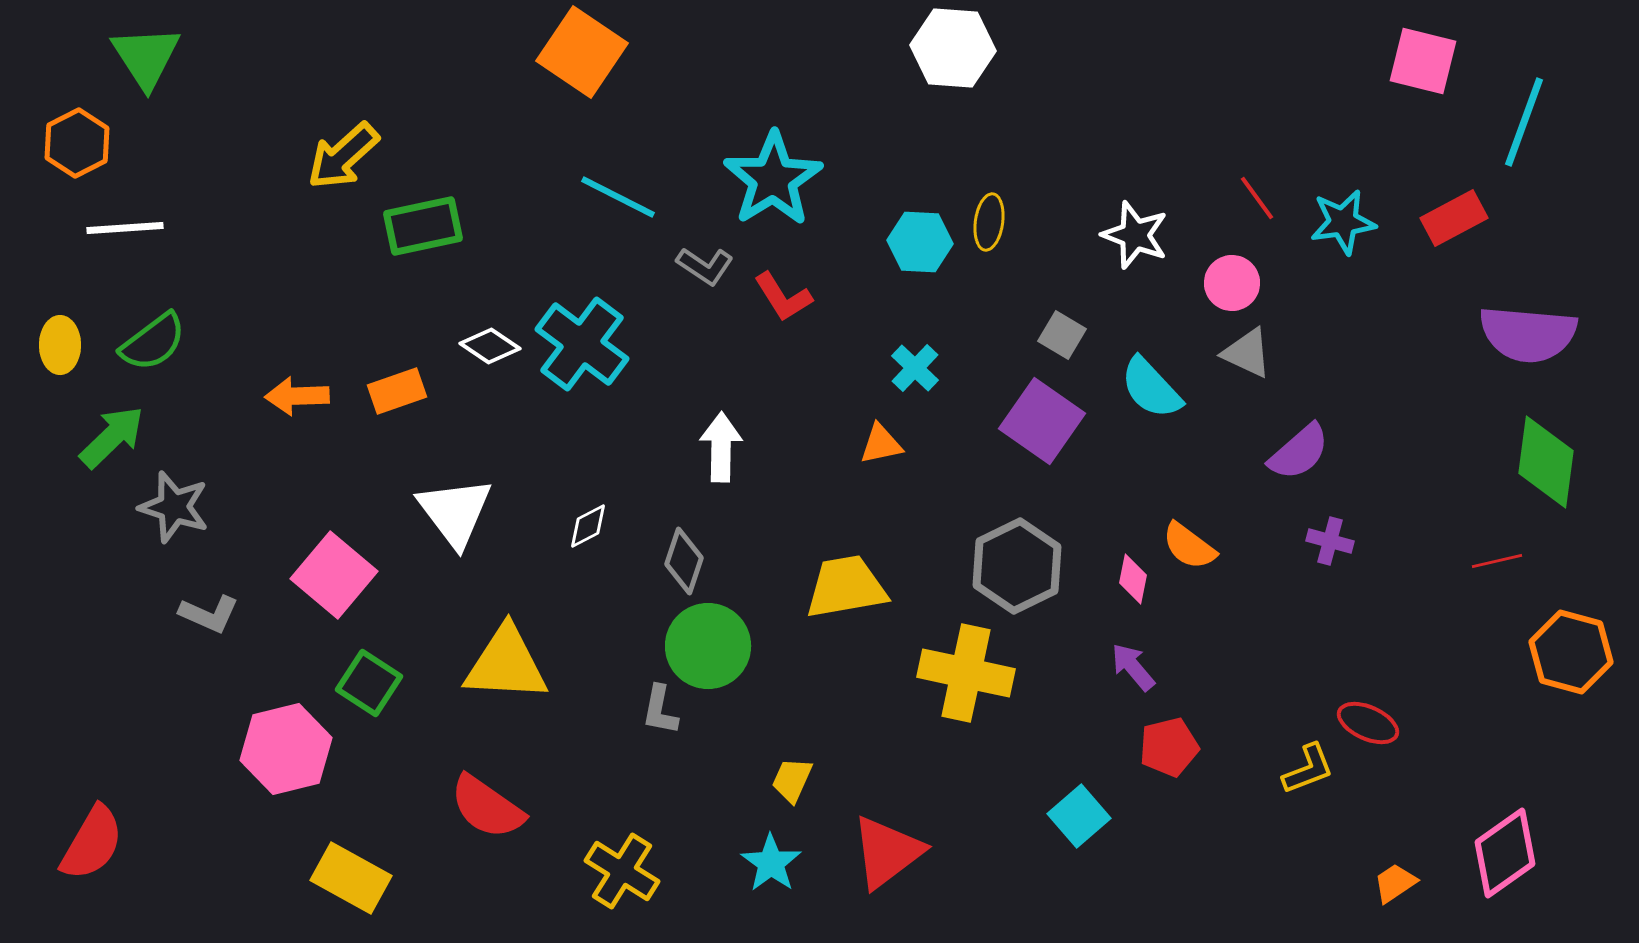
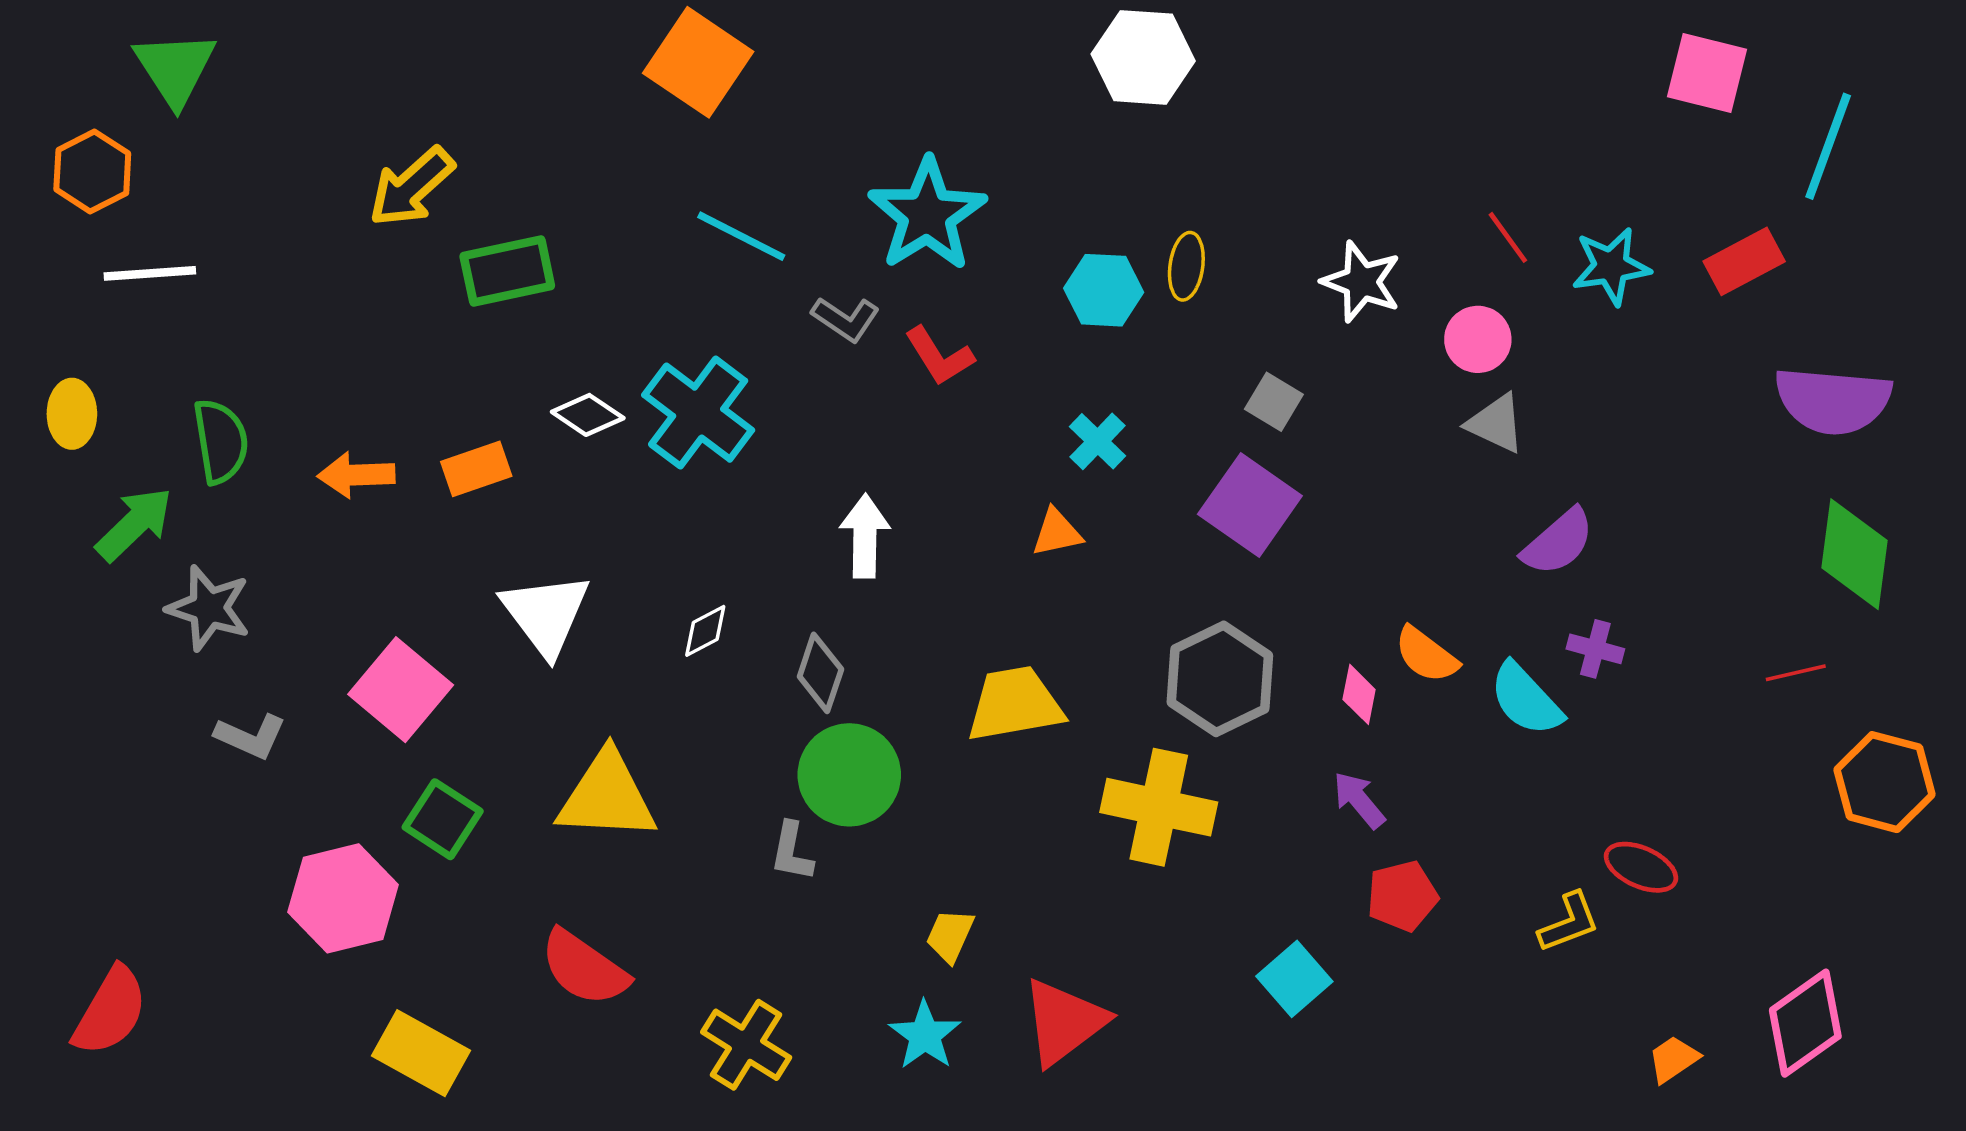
green semicircle: (153, 342) -> (221, 441), moved, turned -62
cyan semicircle: (1151, 388) -> (1526, 699), moved

